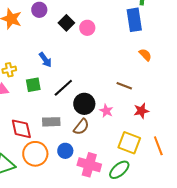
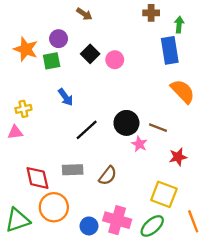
orange semicircle: (145, 55) -> (183, 91), size x1.6
green square: (33, 85) -> (52, 61), moved
black circle: (84, 104) -> (126, 123), moved
pink star: (106, 111) -> (139, 144), moved
orange line: (158, 146) -> (193, 221), moved
blue circle: (65, 151) -> (89, 226), moved

